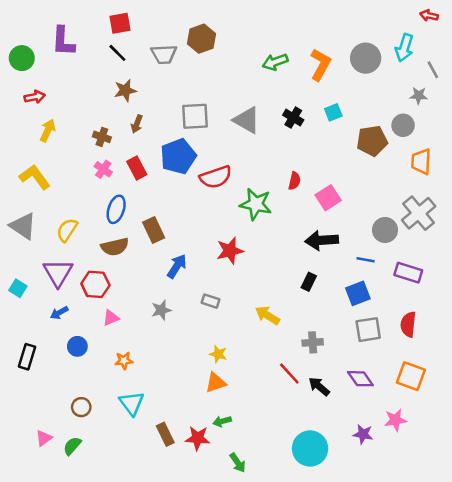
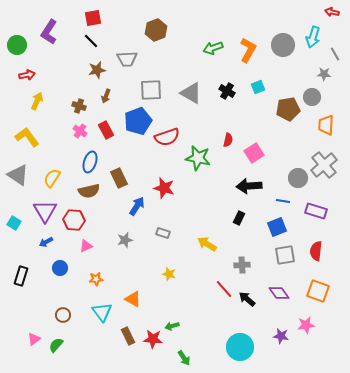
purple L-shape: (63, 41) -> (49, 32), turned 30
gray trapezoid: (164, 54) -> (127, 59), moved
red star: (230, 251) -> (164, 188), moved, turned 30
orange triangle: (216, 383) -> (133, 299), moved, turned 48

